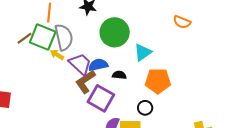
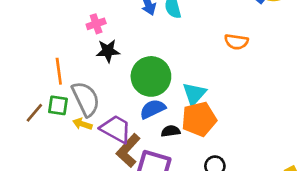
green square: (43, 37) -> (58, 105), size x0.6
blue semicircle: (98, 65) -> (153, 109), moved
orange pentagon: (158, 81) -> (199, 119), moved

